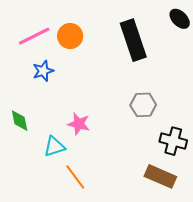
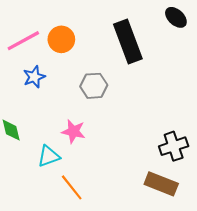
gray hexagon: (143, 105) -> (94, 86), moved
black cross: (173, 141) -> (174, 146), turned -32

